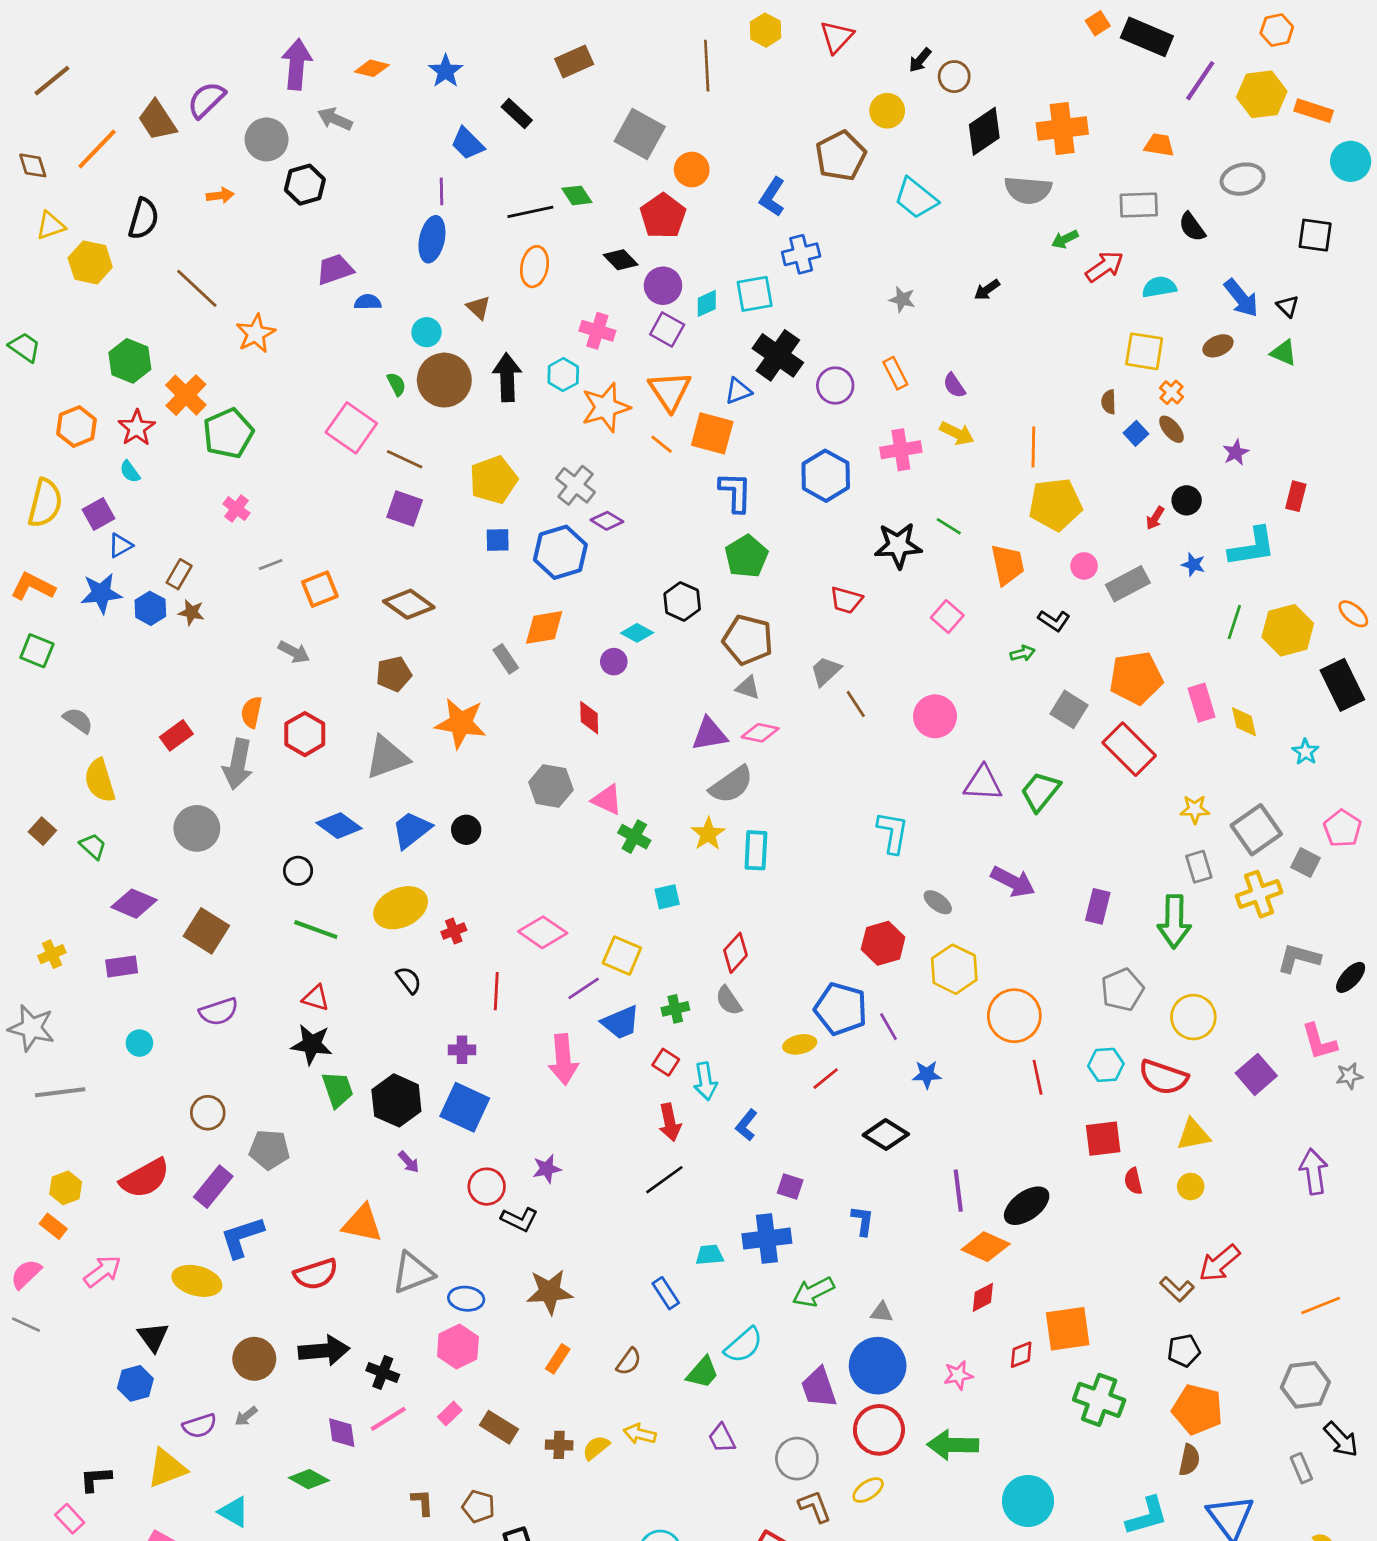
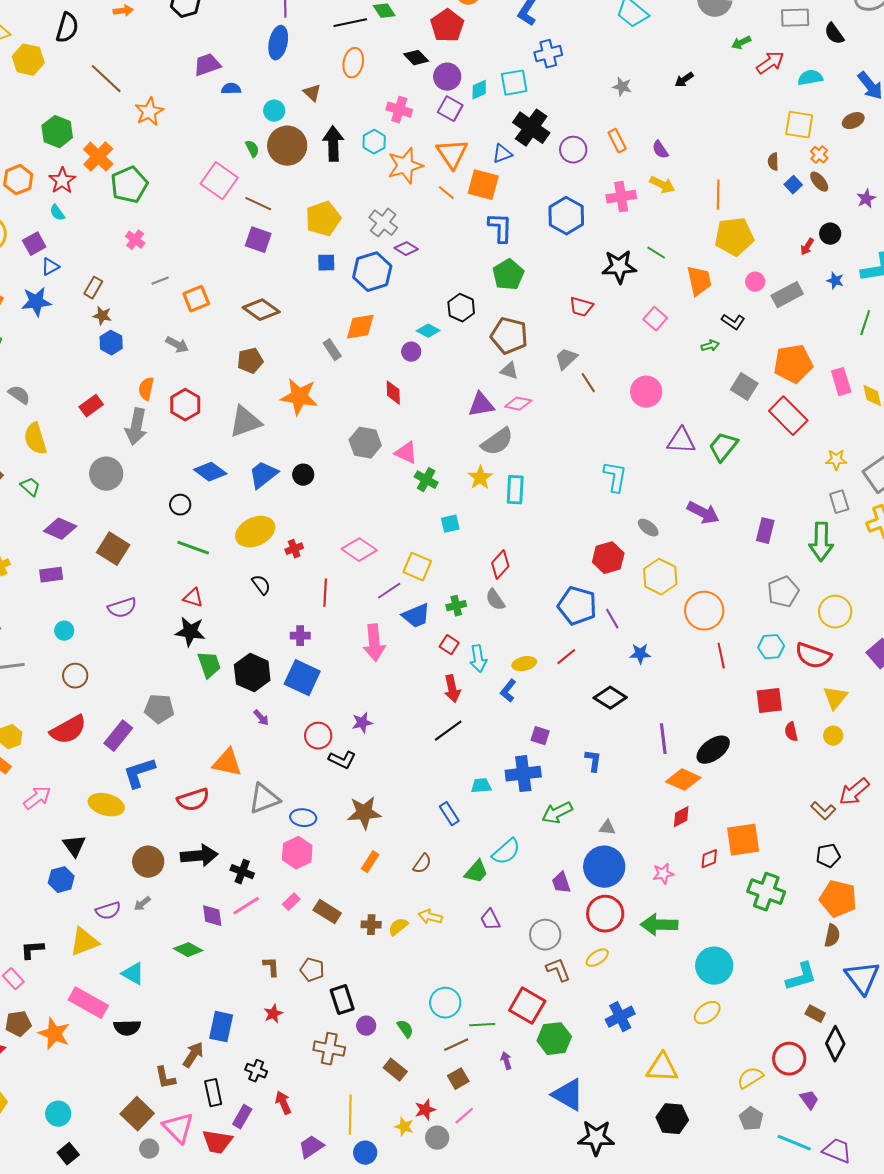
blue hexagon: (150, 608) -> (111, 343), moved
yellow ellipse: (800, 1044) -> (524, 664), moved
brown circle: (208, 1113) -> (75, 676), moved
yellow triangle: (1193, 1135) -> (835, 698), turned -40
purple trapezoid: (819, 1388) -> (561, 883), size x0.7

